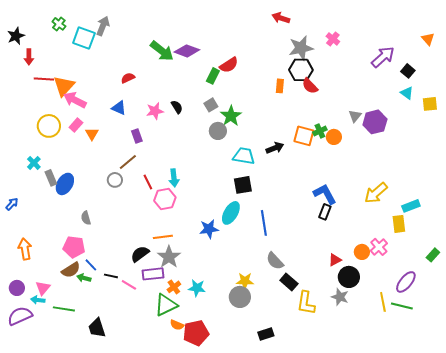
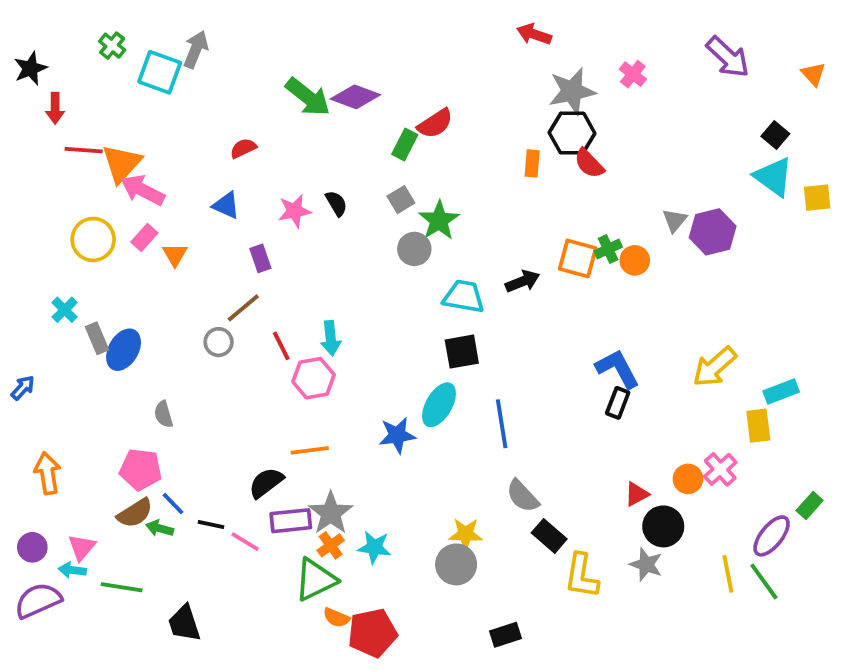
purple arrow: (383, 57) -> (728, 57), moved, turned 85
cyan triangle: (407, 93) -> (773, 177), size x1.6
green rectangle: (433, 255) -> (810, 506), moved
gray star: (169, 257) -> (331, 513), moved
green line: (402, 306) -> (764, 582), turned 40

